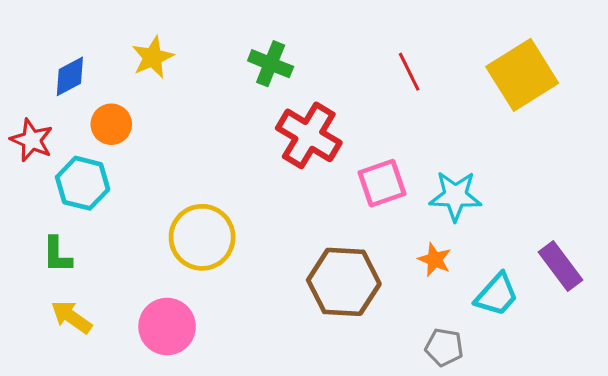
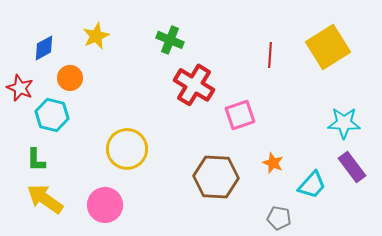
red line: (409, 72) -> (270, 55), moved, turned 30
cyan star: (455, 196) -> (344, 123), moved
yellow arrow: (71, 317) -> (45, 199), size x1.4

